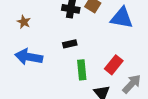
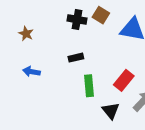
blue arrow: (29, 57) -> (31, 72), size x0.6

